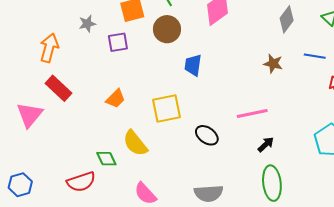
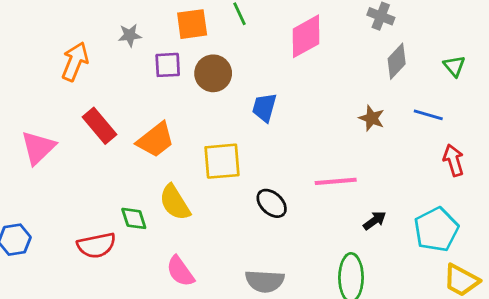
brown circle: (167, 29) -> (213, 73), moved
red rectangle: (58, 88) -> (100, 126), moved
orange trapezoid: (116, 99) -> (156, 140), size x1.4
black arrow: (266, 144) -> (375, 221), moved

